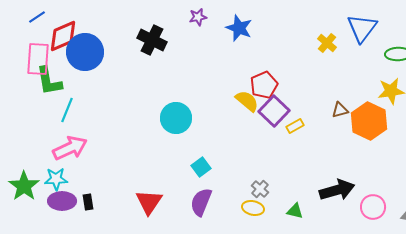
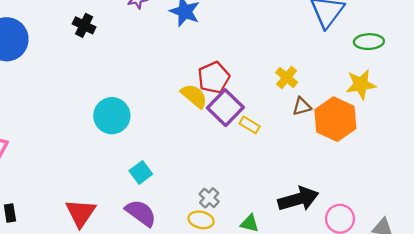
black cross: (152, 40) -> (84, 25), size x0.7
yellow cross: (327, 43) -> (287, 77), moved
yellow rectangle: (295, 126) -> (250, 125), turned 60
purple semicircle: (201, 202) -> (141, 213), turned 104

